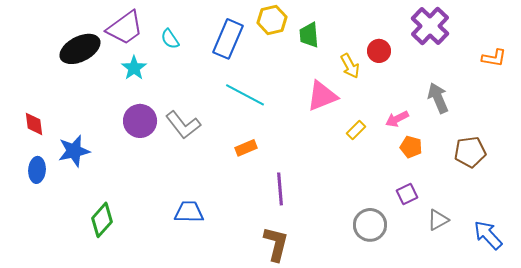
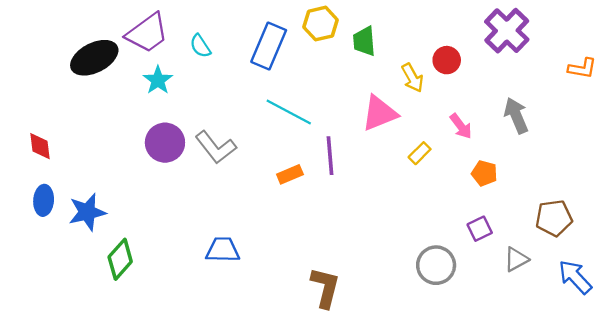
pink arrow: (397, 119) -> (461, 126), moved, turned -100
blue star: (74, 151) -> (87, 212), moved
brown pentagon: (470, 152) -> (554, 218), moved
purple line: (280, 189) -> (330, 156), moved

